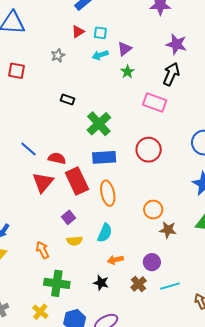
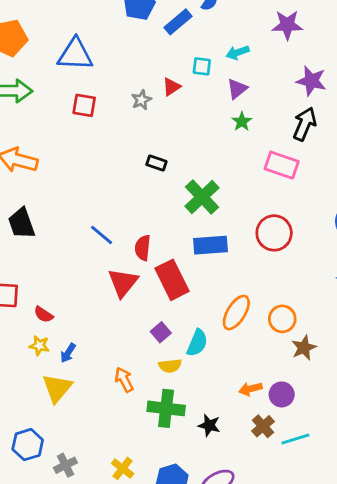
red triangle: (78, 32) -> (171, 87), moved
cyan arrow: (100, 55) -> (238, 52), moved
red square: (16, 71) -> (84, 105), moved
red semicircle: (57, 158) -> (143, 248), turned -96
orange ellipse: (108, 193) -> (236, 313), moved, turned 45
brown star: (168, 230) -> (304, 348), turned -30
cyan semicircle: (105, 233) -> (197, 343), moved
orange arrow: (115, 260) -> (250, 389), moved
green cross: (57, 283) -> (166, 408), moved
cyan line: (170, 286) -> (295, 439), moved

